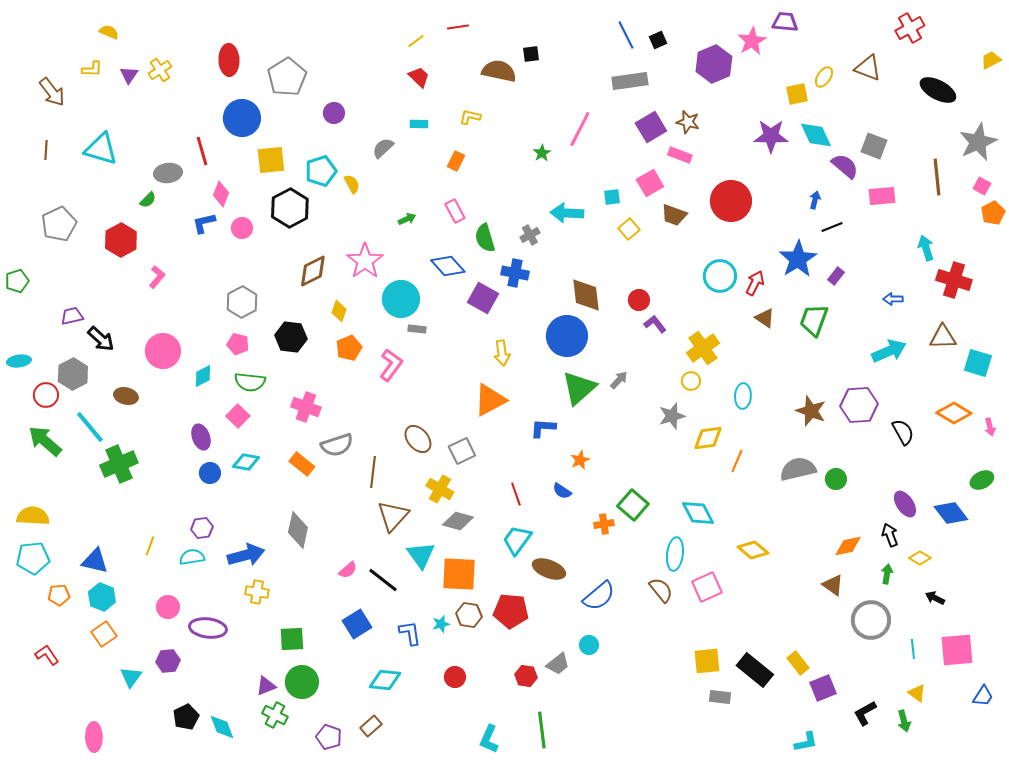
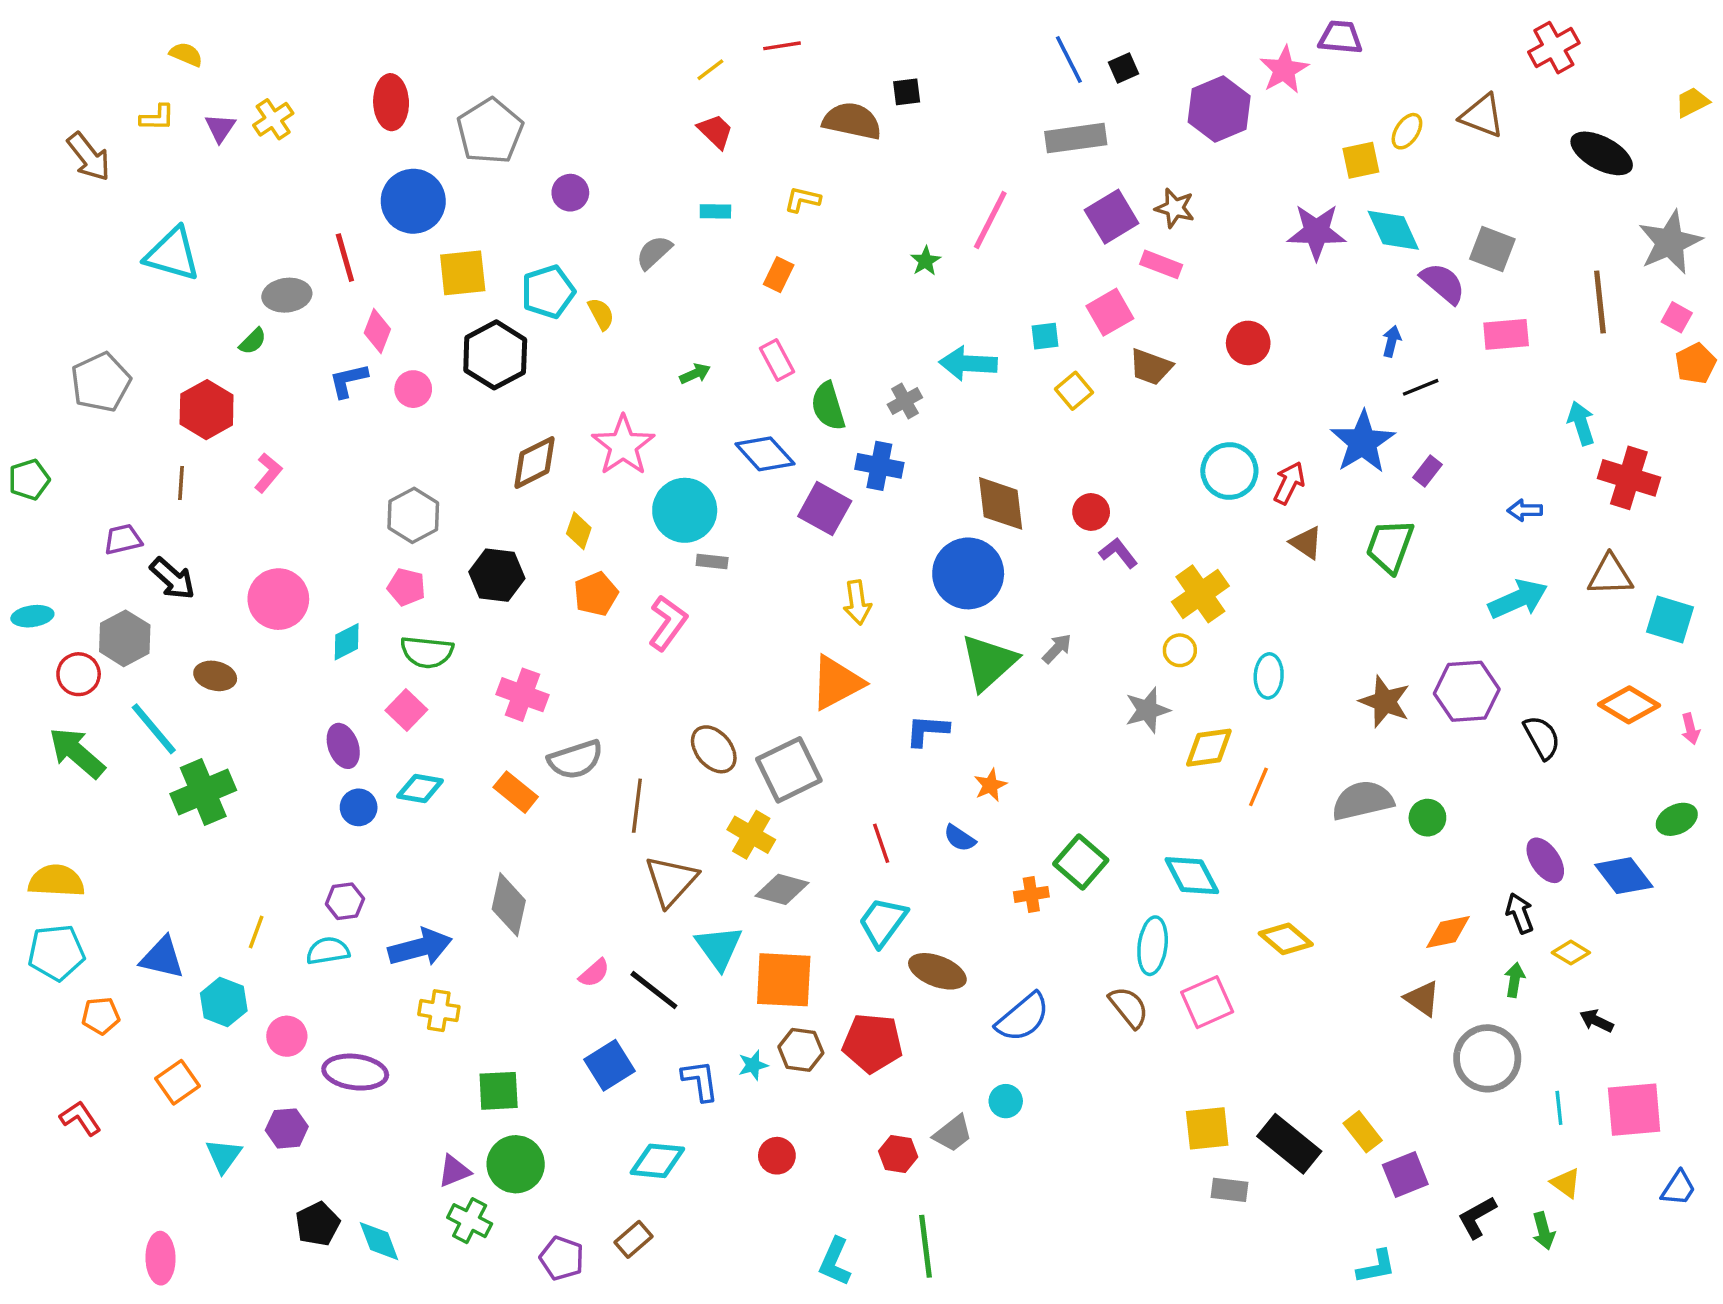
brown line: (46, 150) -> (181, 483), moved
red circle: (731, 201) -> (1248, 343), size x0.6
gray square: (462, 451) -> (789, 770), size x1.4
cyan hexagon: (102, 597) -> (224, 1002), moved

